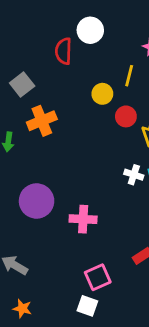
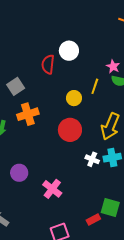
red circle: (126, 116) -> (70, 130), moved, size x1.5
purple circle: (37, 201) -> (19, 173), size x0.7
pink cross: (83, 219) -> (52, 189), turned 30

